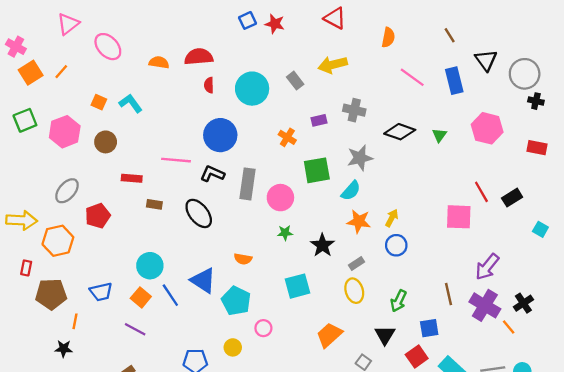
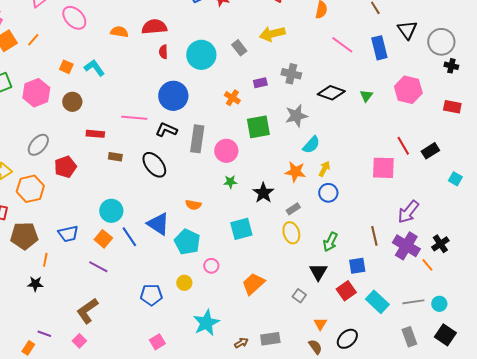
cyan semicircle: (351, 191) -> (311, 145), moved
orange trapezoid: (329, 335) -> (253, 284), moved

